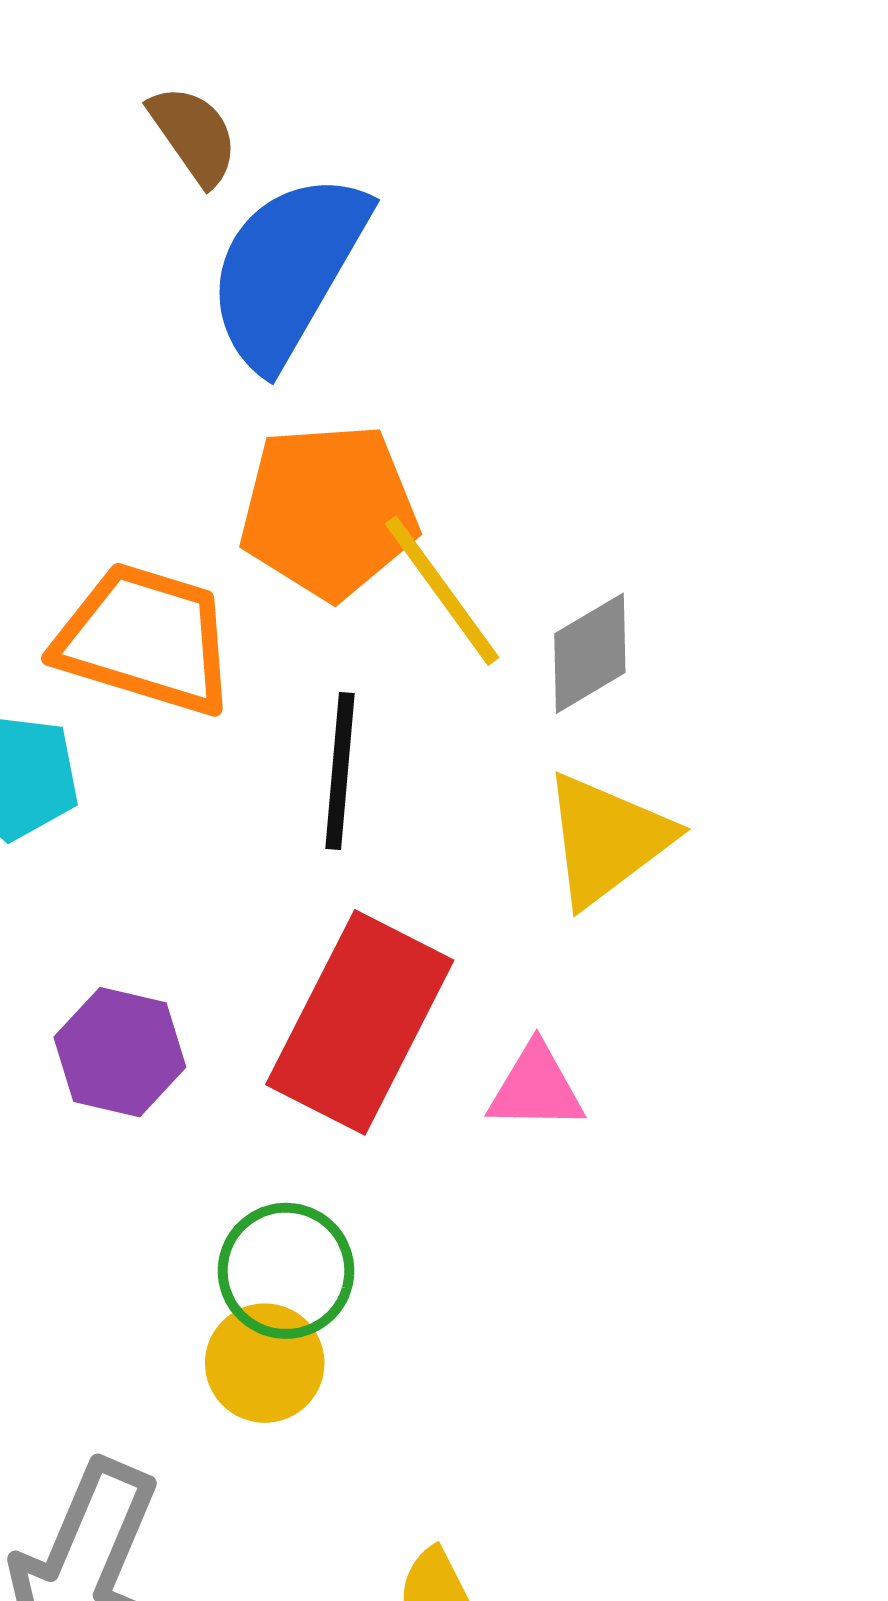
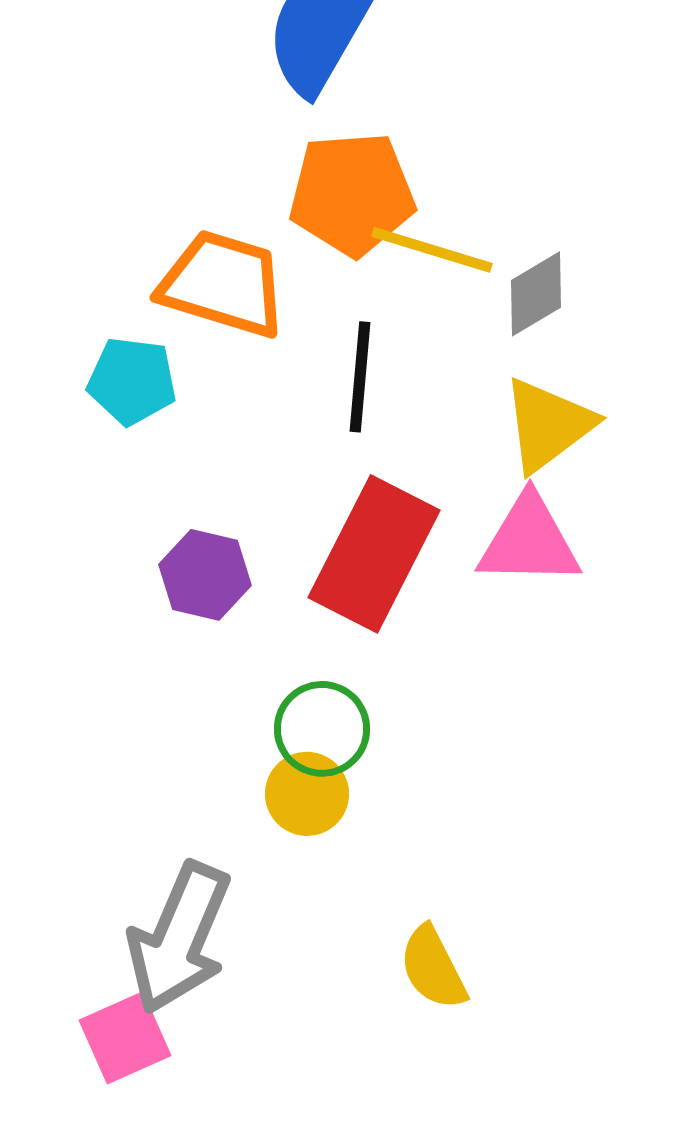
yellow line: (442, 591) -> (432, 250), turned -37
pink triangle: (536, 1088) -> (529, 541), moved, size x1.5

